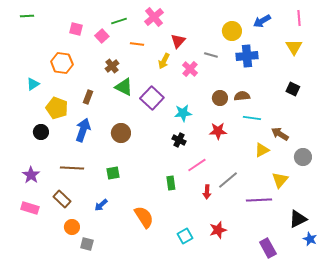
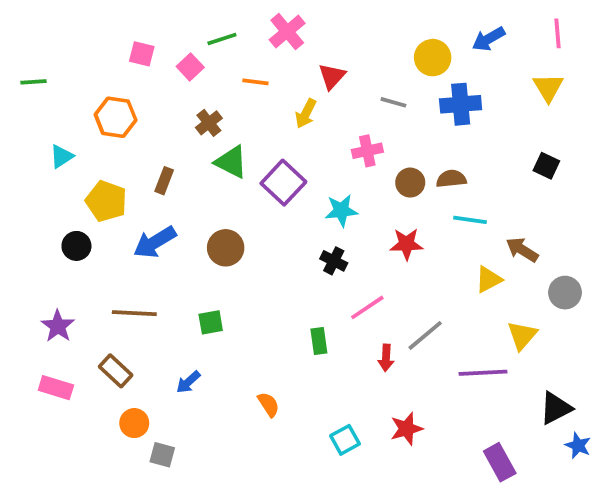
green line: (27, 16) -> (34, 82), moved
pink cross: (190, 69) -> (367, 151), moved, turned 35
blue arrow: (83, 130) -> (155, 242), turned -140
orange semicircle: (144, 217) -> (269, 404), size x0.6

